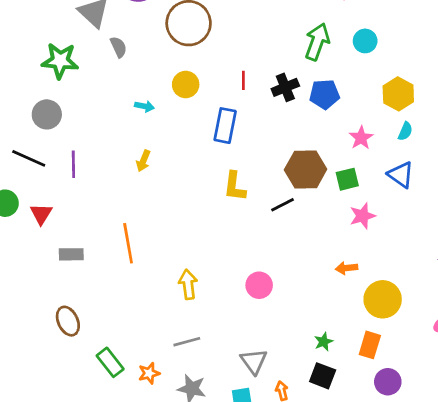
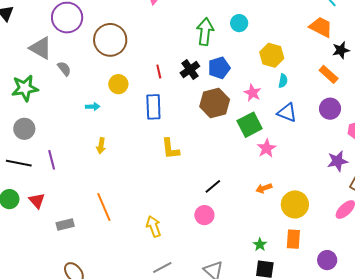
brown hexagon: (306, 169) -> (215, 103), moved
green square: (347, 179) -> (250, 125), size x1.4
black line: (283, 205) -> (213, 186), moved
purple circle: (388, 382) -> (327, 260), moved

